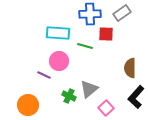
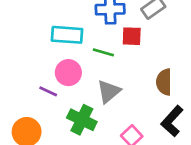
gray triangle: (89, 89) -> (109, 91), moved
green cross: (69, 96) -> (82, 120), size x1.5

